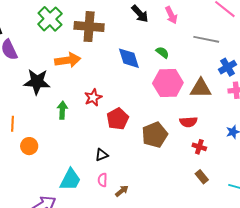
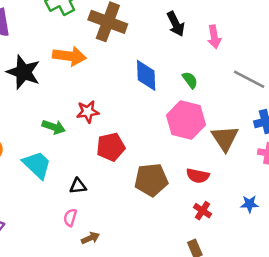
brown triangle: (201, 88) -> (225, 138), turned 40
green arrow: (62, 110) -> (54, 127), moved, turned 90
cyan trapezoid: (70, 180) -> (37, 165), moved, turned -90

